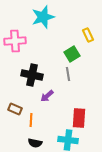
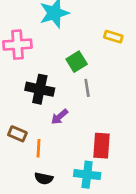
yellow rectangle: (88, 35) -> (113, 37), turned -48
green square: (72, 54) -> (77, 62), moved

